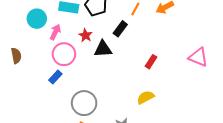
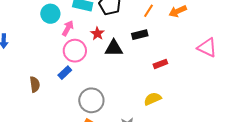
black rectangle: (120, 29) -> (140, 35), moved, turned 35
brown semicircle: (16, 56) -> (35, 84), moved
pink triangle: (198, 57) -> (207, 48), moved
red rectangle: (151, 62) -> (160, 64), turned 32

